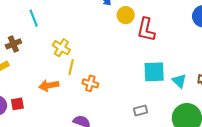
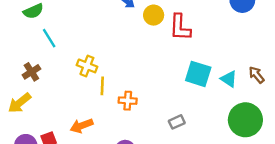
cyan square: (154, 72) -> (198, 74), turned 30
orange arrow: (49, 85) -> (82, 126), moved
gray rectangle: (140, 110) -> (177, 122), moved

